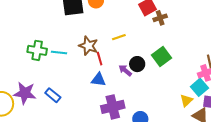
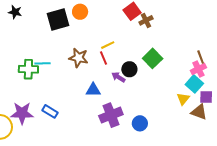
cyan line: (59, 53) -> (42, 63), moved
red line: (100, 59) -> (104, 58), moved

